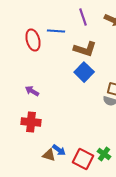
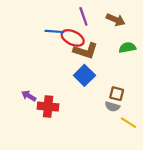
red ellipse: (33, 40) -> (73, 38), moved, turned -50
red cross: (31, 122) -> (48, 107), moved

